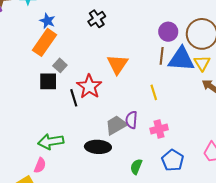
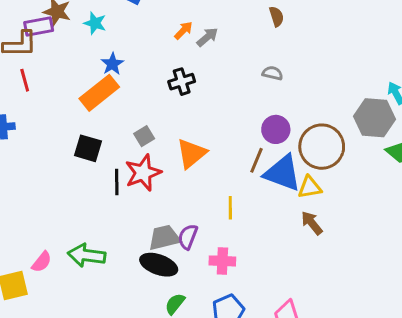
yellow triangle: (202, 63) -> (310, 187), turned 36
gray square: (60, 65) -> (144, 136), moved
green arrow: (51, 142) -> (87, 255), moved
black ellipse: (98, 147) -> (159, 265), moved

